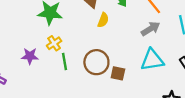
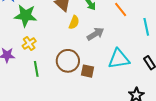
gray arrow: (150, 29) -> (95, 34), moved
green line: (64, 62) -> (36, 69), moved

